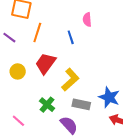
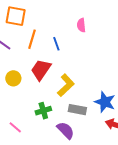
blue line: (71, 37) -> (56, 44), moved
green cross: (47, 105) -> (43, 111), turned 35

